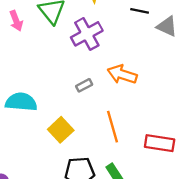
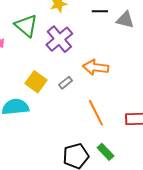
yellow square: (61, 130) -> (36, 82), moved

